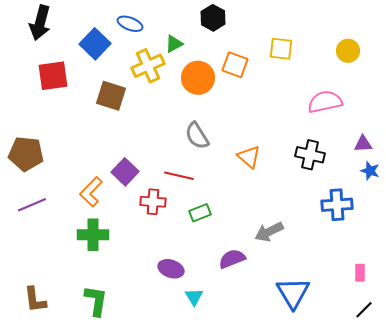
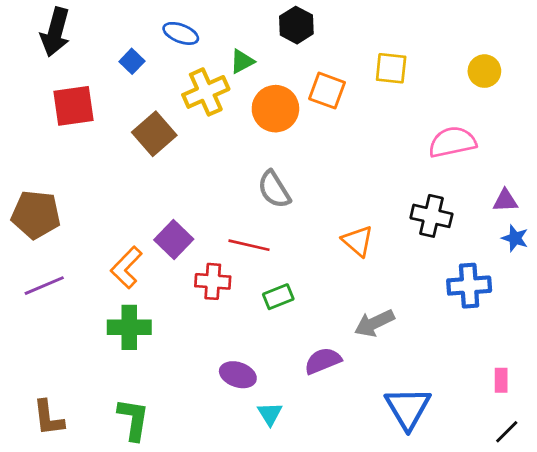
blue square: (95, 44) -> (132, 61), size x0.6
brown square: (111, 96) -> (154, 134), turned 32
orange triangle: (249, 157) -> (358, 241), moved

